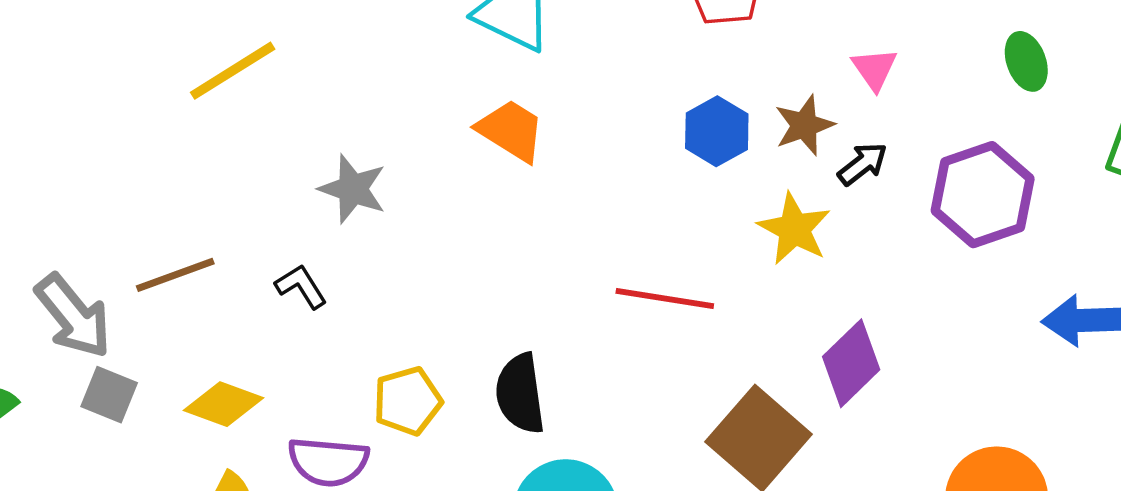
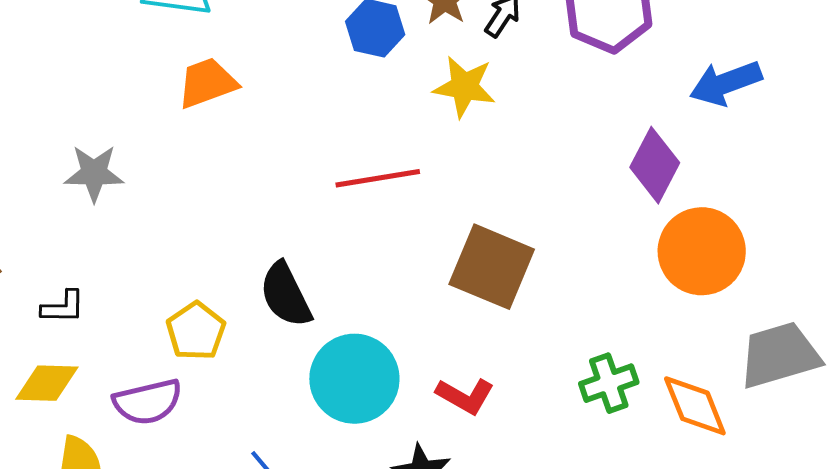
orange trapezoid: (511, 130) -> (207, 83), turned -34
black L-shape: (301, 286) -> (63, 307), moved, turned 141
purple diamond: (851, 363) -> (655, 165), moved

